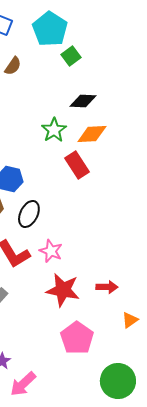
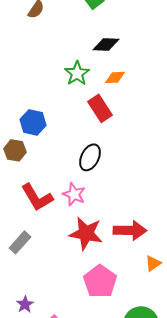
orange diamond: (92, 134) -> (115, 77), size x0.7
black ellipse: (29, 214) -> (90, 157), moved
red arrow: (107, 287) -> (130, 230), size x1.5

